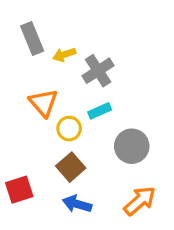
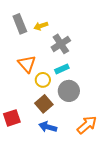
yellow arrow: (64, 55) -> (41, 26), moved
gray circle: (132, 146) -> (69, 91), moved

